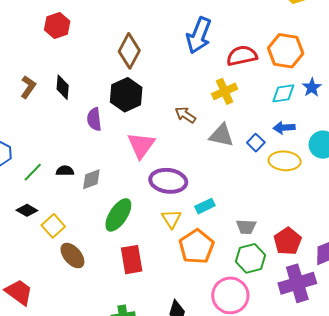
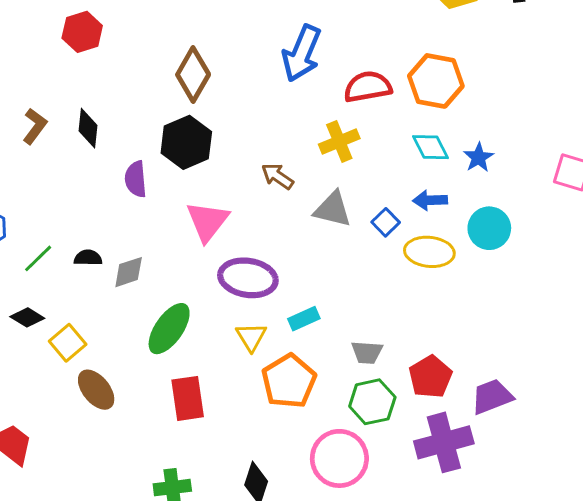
blue star: (312, 87) -> (478, 158), moved
cyan diamond: (283, 93) -> (431, 147), turned 70

